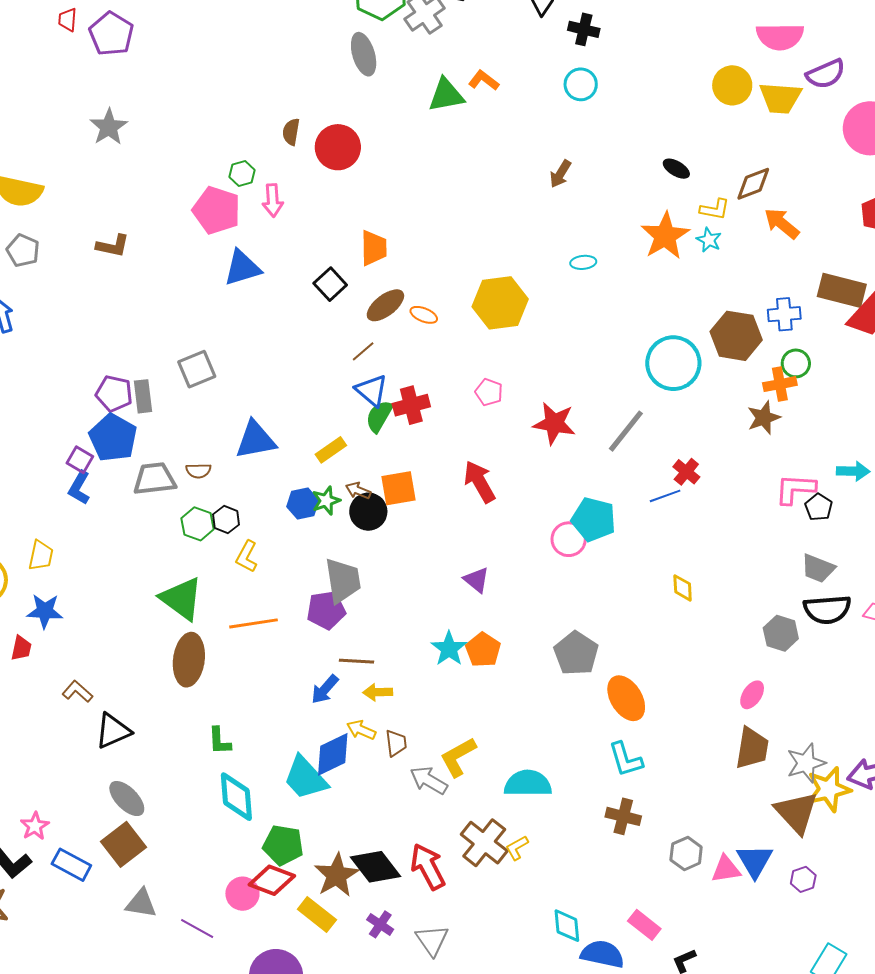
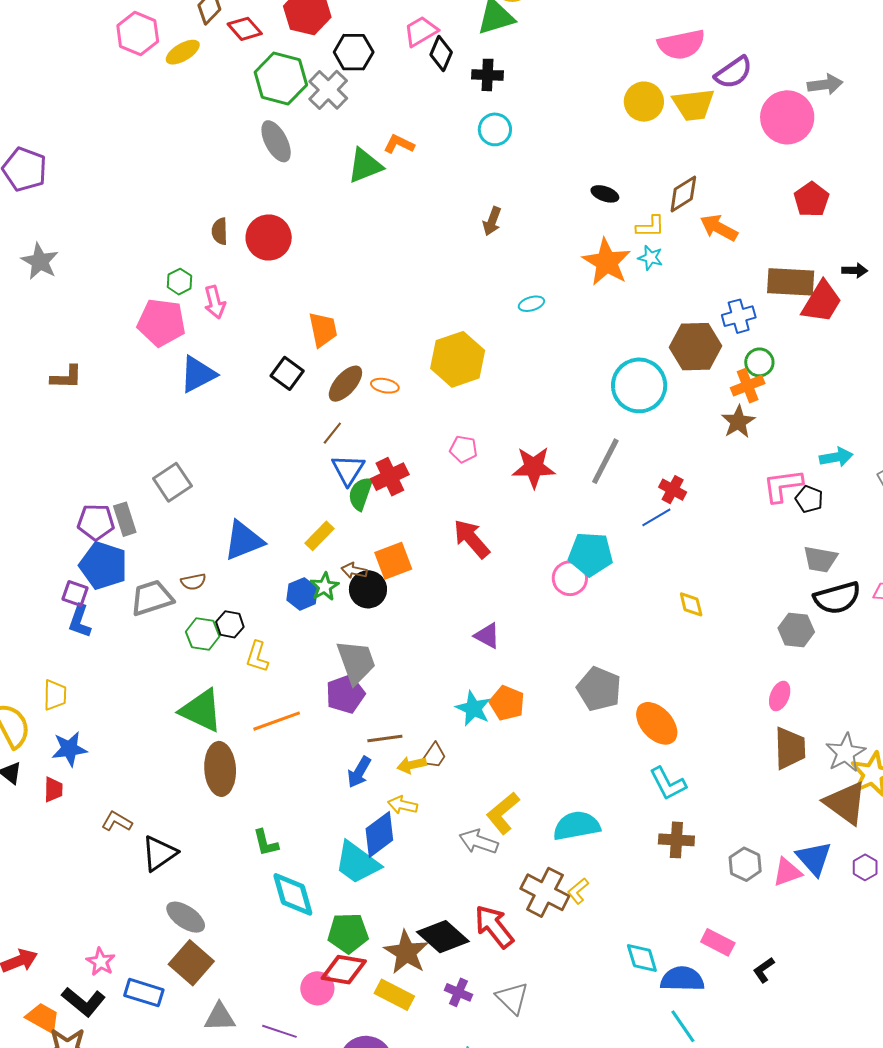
blue triangle: (372, 390) -> (348, 470), turned 33
brown trapezoid: (396, 743) -> (434, 756), moved, turned 52

